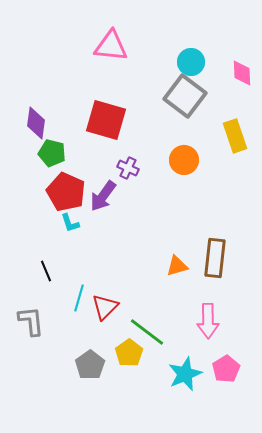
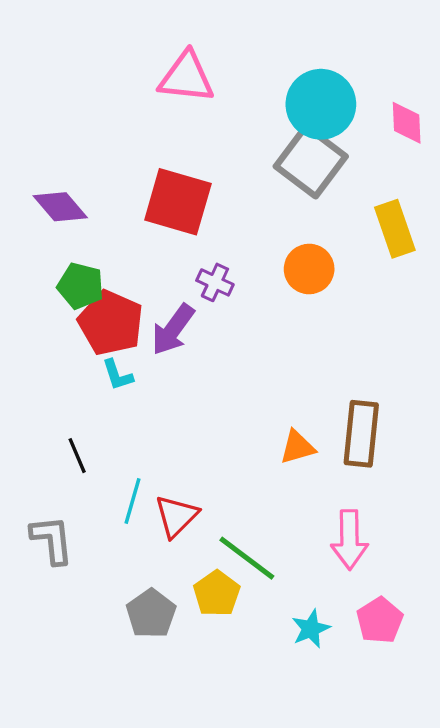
cyan circle: (191, 62) -> (321, 104), size x1.5
purple diamond: (36, 123) -> (60, 207), turned -48
green pentagon: (52, 153) -> (80, 286), moved
cyan star: (185, 374) -> (311, 629), size x0.7

